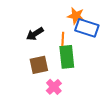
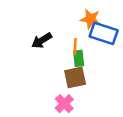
green rectangle: (67, 57) -> (79, 58), moved, size x0.6
brown square: (39, 65) -> (75, 77), moved

